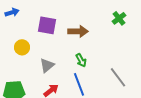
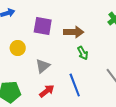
green arrow: (81, 60) -> (83, 53), moved

